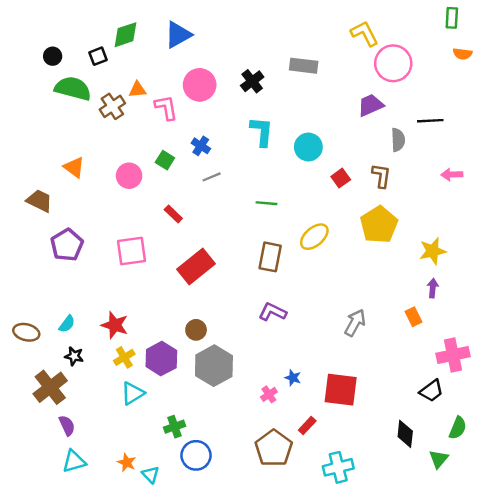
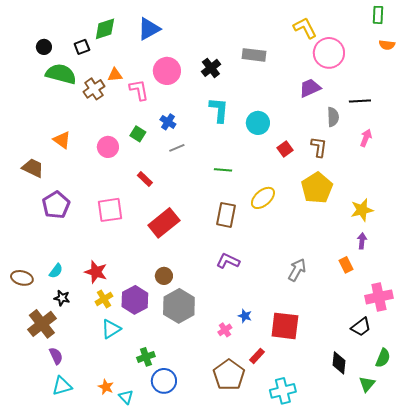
pink arrow: (452, 174) -> (366, 138), moved, turned 114

